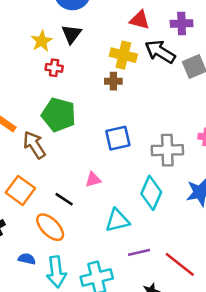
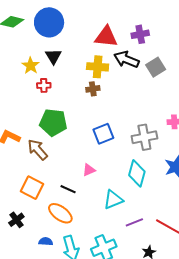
red triangle: (140, 20) -> (106, 37), size x1.4

